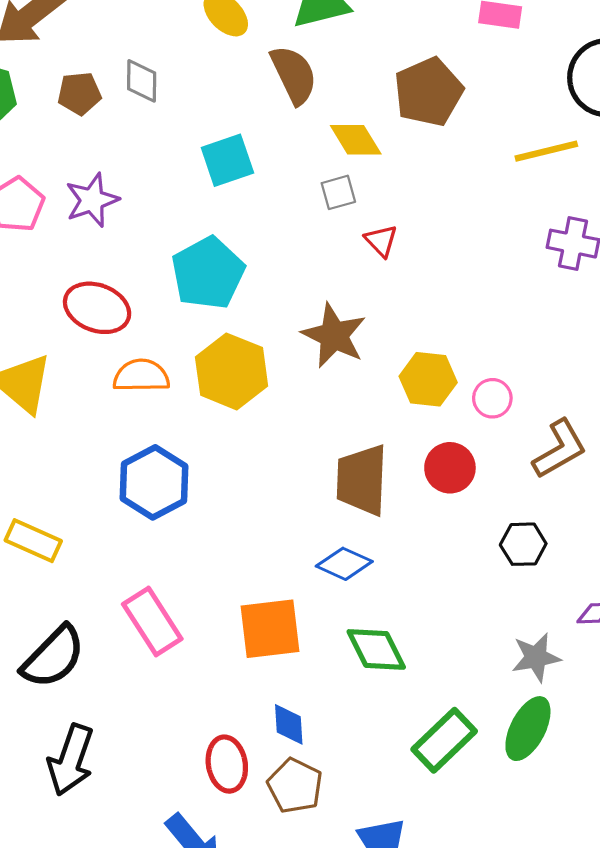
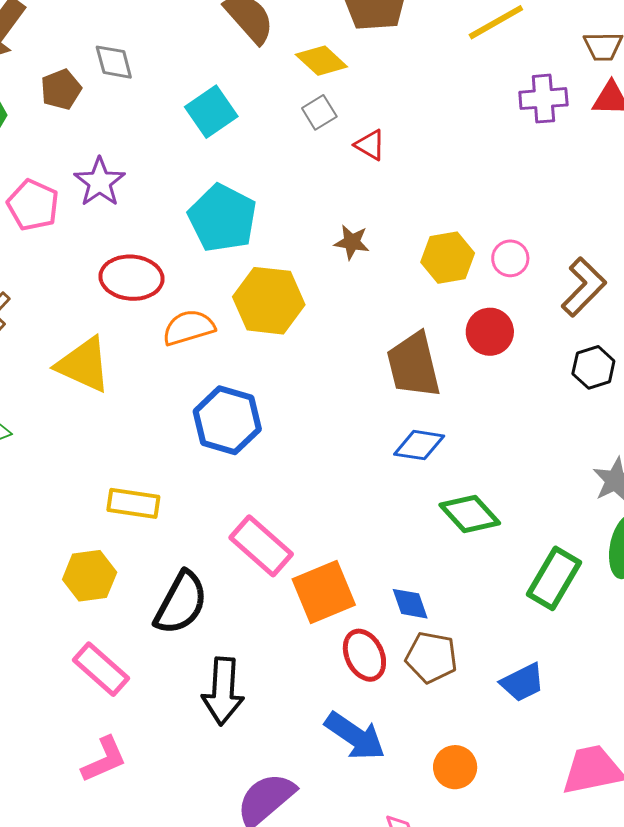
brown star: (334, 335) -> (352, 242), size x0.6
black hexagon: (523, 544) -> (593, 367), moved
orange square: (270, 629) -> (324, 592), moved

